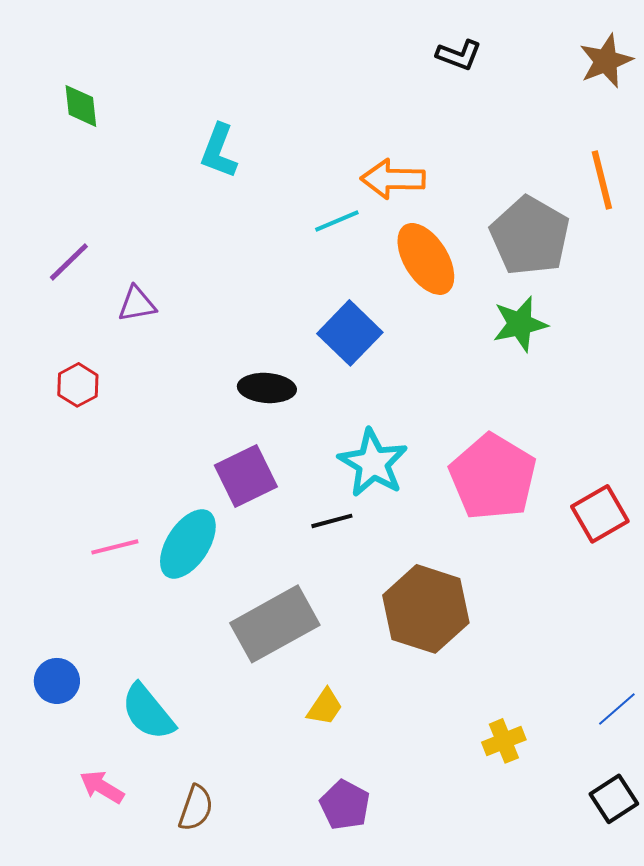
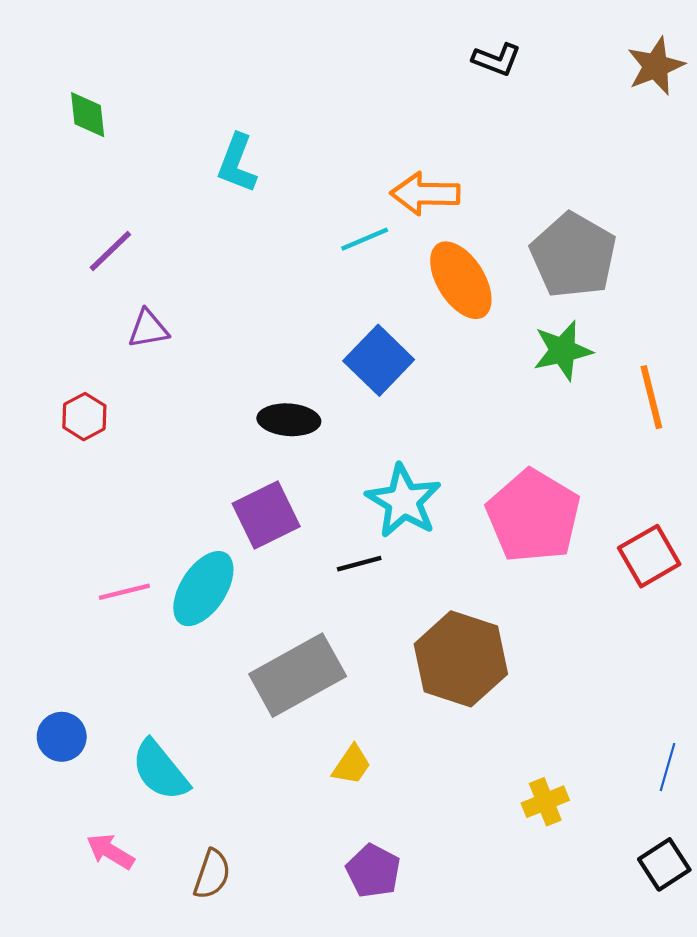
orange line: (602, 180) -> (651, 397), moved
purple line: (69, 262) -> (110, 251), moved
blue line: (617, 709) -> (668, 767), turned -33

